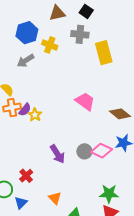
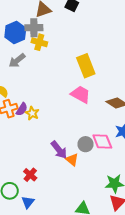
gray cross: (80, 34) -> (34, 28), moved
yellow rectangle: (104, 53) -> (86, 66), moved
pink diamond: (101, 151) -> (102, 142), turned 50
orange triangle: (55, 198) -> (72, 160), moved

